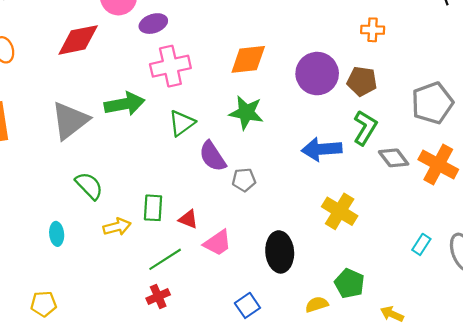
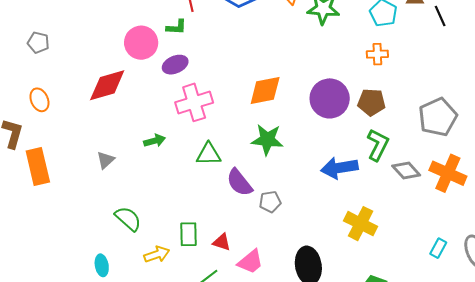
green arrow: (124, 104) -> (155, 141), size x0.6
gray triangle: (70, 121) -> (106, 160), size x0.5
green triangle: (182, 123) -> (209, 154), turned 40

